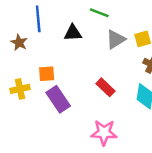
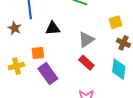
black triangle: (73, 33) -> (53, 28), moved
gray triangle: (116, 39) -> (86, 40), moved

